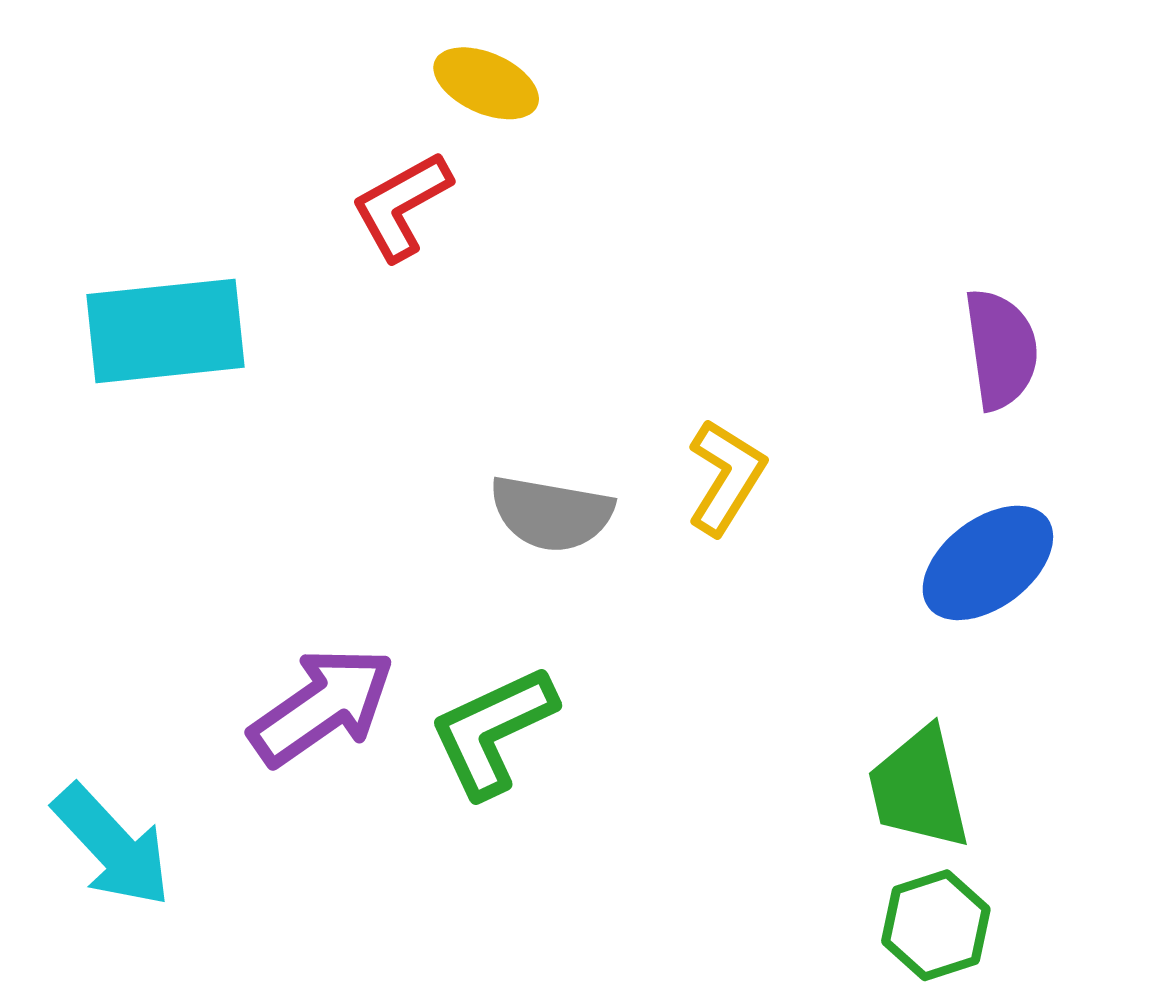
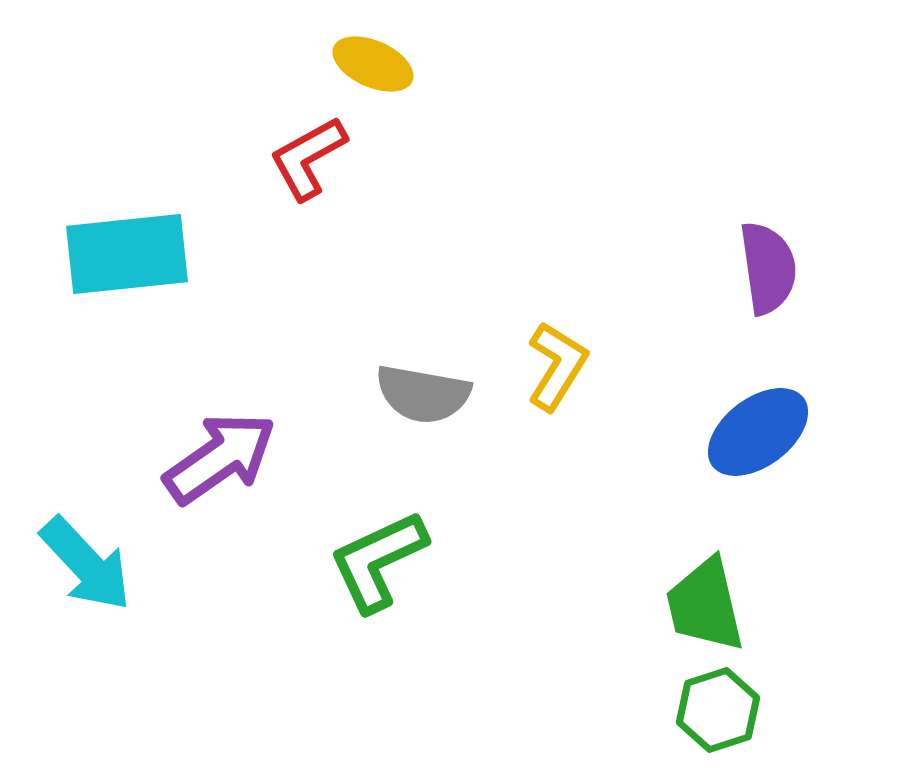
purple arrow: (322, 706) -> (220, 458), moved
cyan arrow: (112, 846) -> (86, 564), moved

